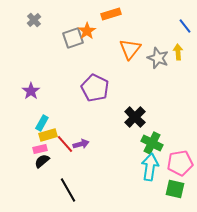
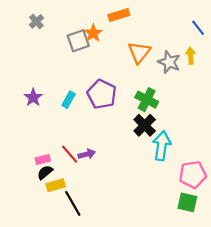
cyan rectangle: (42, 123) -> (69, 100), moved
yellow rectangle: (48, 135) -> (56, 185), moved
green cross: (152, 143) -> (147, 100), moved
cyan arrow: (150, 167) -> (162, 146), moved

